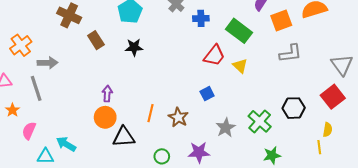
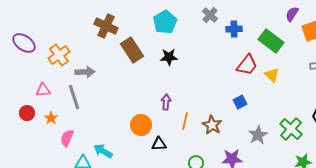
brown rectangle: (96, 40) -> (132, 50), size x1.4
purple arrow: (107, 94) -> (166, 102), moved
black triangle: (124, 137) -> (159, 144), size x0.7

